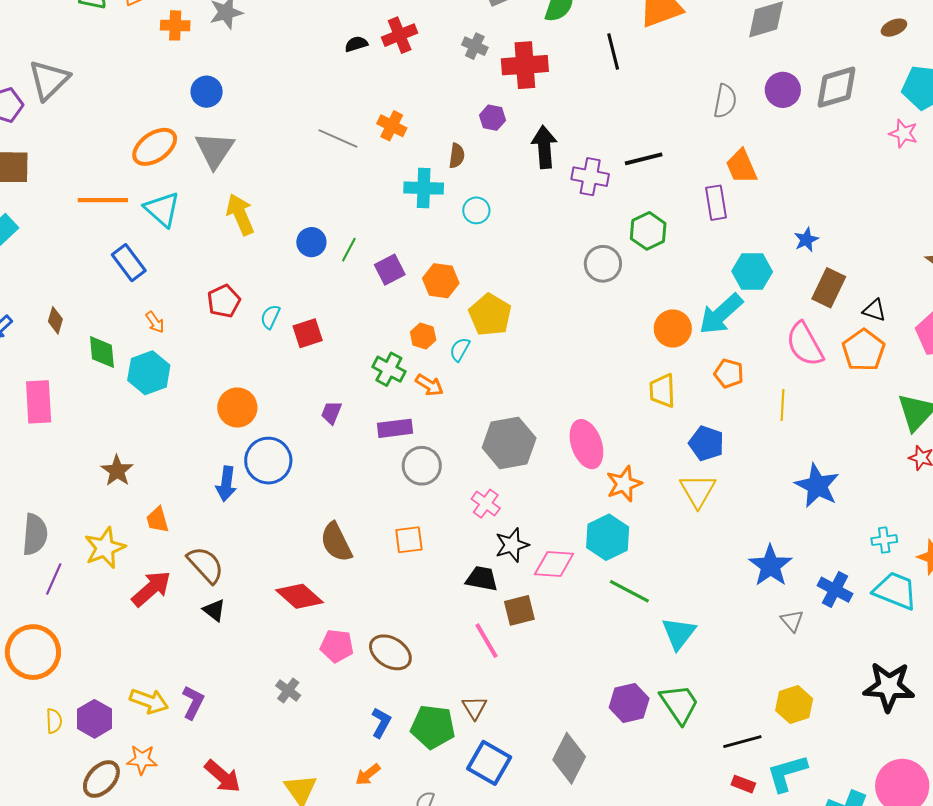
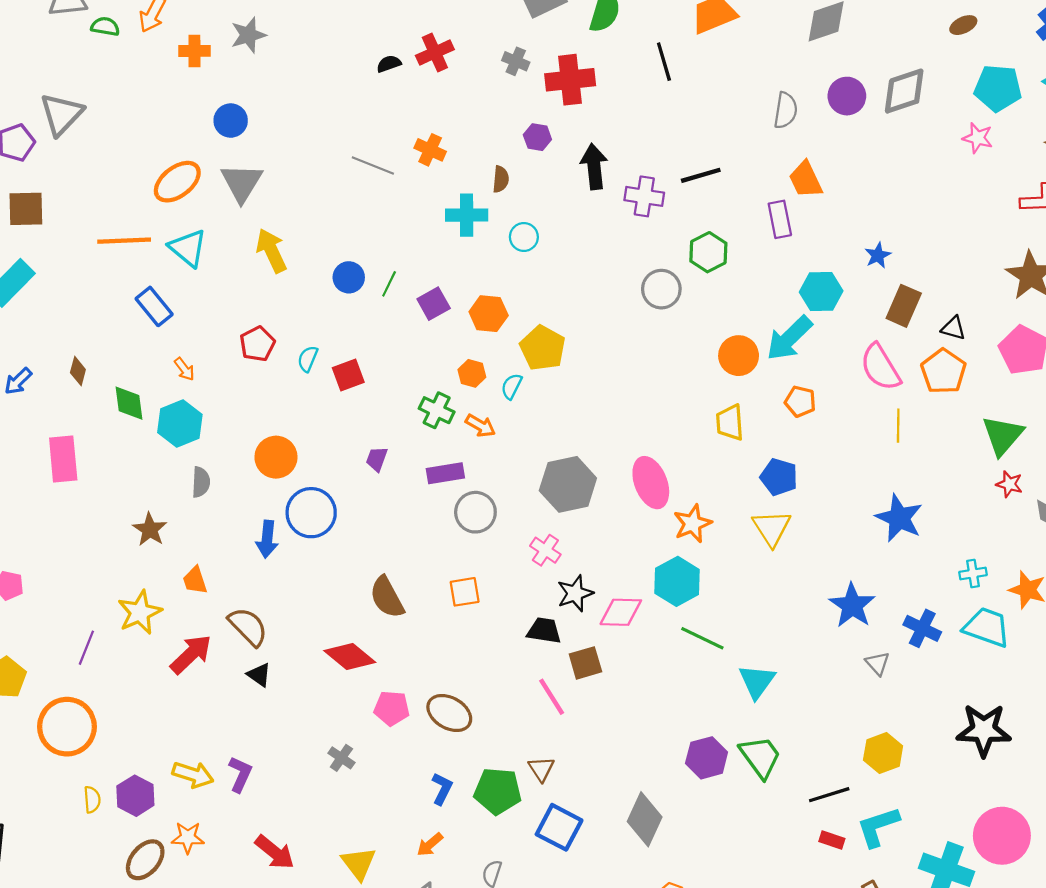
yellow line: (782, 405) -> (898, 426), moved
gray semicircle: (35, 534) -> (201, 482), moved, size x0.7

